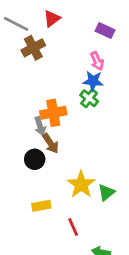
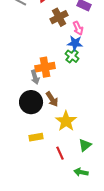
brown cross: (33, 48) -> (59, 17), moved
brown arrow: (51, 143) -> (52, 99), moved
black circle: (35, 159) -> (31, 102), size x1.5
green triangle: (106, 192) -> (85, 145), moved

